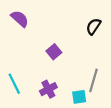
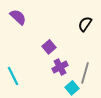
purple cross: (48, 89) -> (60, 67), moved
cyan square: (79, 97) -> (72, 88), turned -32

